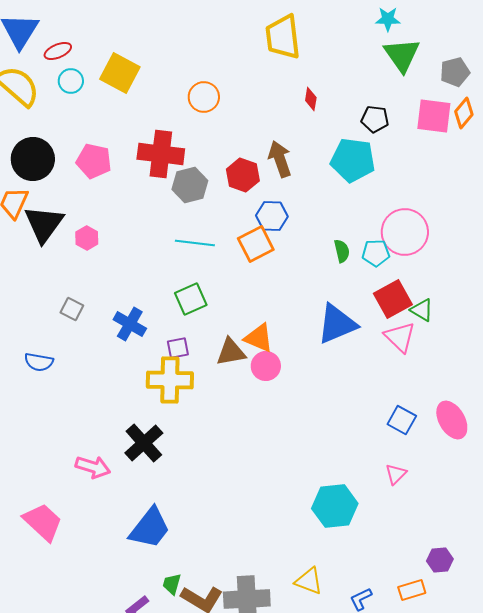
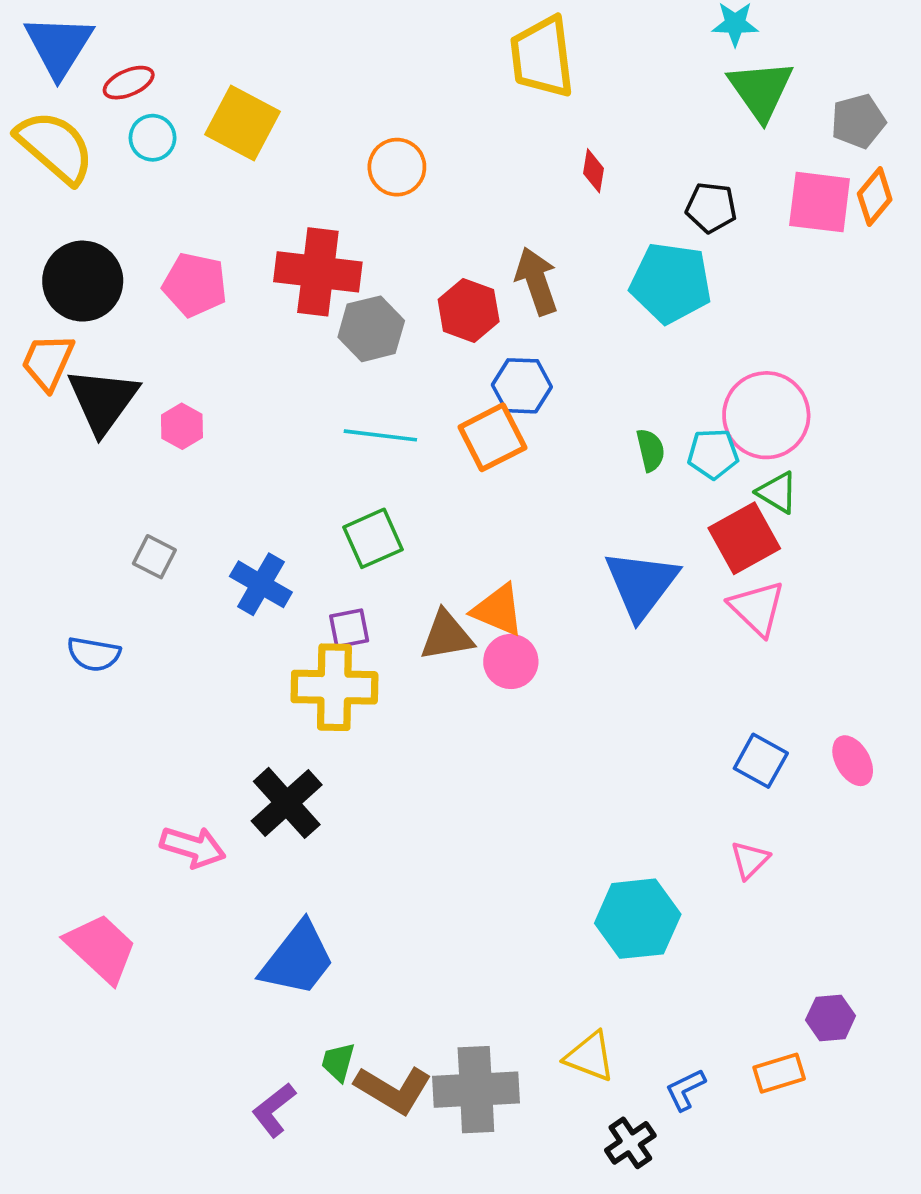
green triangle: (422, 310) -> (777, 492), moved
blue triangle: (337, 324) -> (641, 584), turned -30
pink ellipse: (452, 420) -> (853, 761), size x0.7

